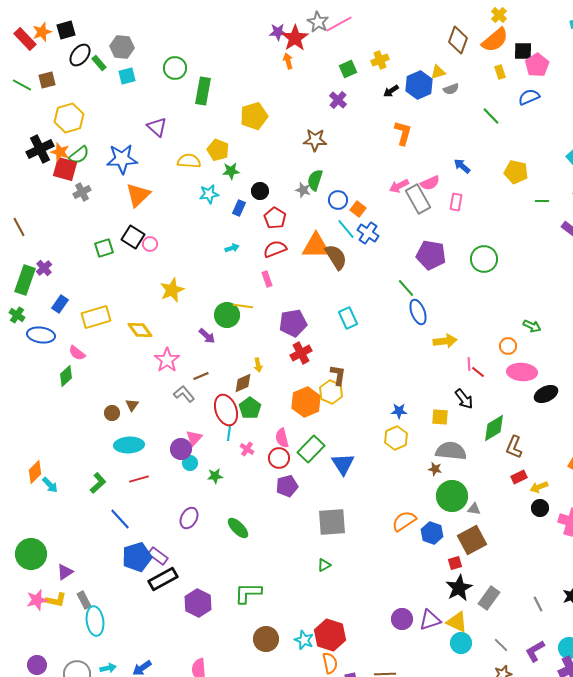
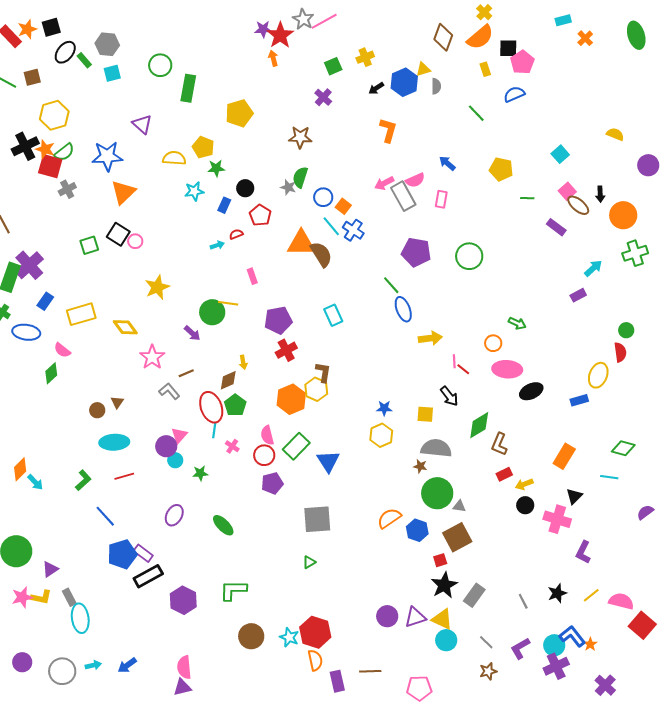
gray semicircle: (451, 89) -> (436, 86), turned -70
red semicircle: (275, 249) -> (236, 234), moved, size x0.6
purple cross: (44, 268) -> (29, 265), size x1.8

